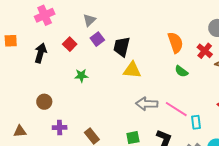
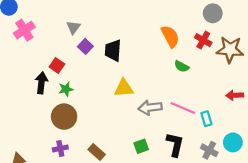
red square: (70, 44) -> (57, 66), moved
black arrow: (41, 53) -> (41, 83), moved
yellow triangle: (132, 70) -> (124, 88), moved
green star: (81, 76) -> (66, 89), moved
brown circle: (44, 102) -> (64, 117), moved, size x1.5

